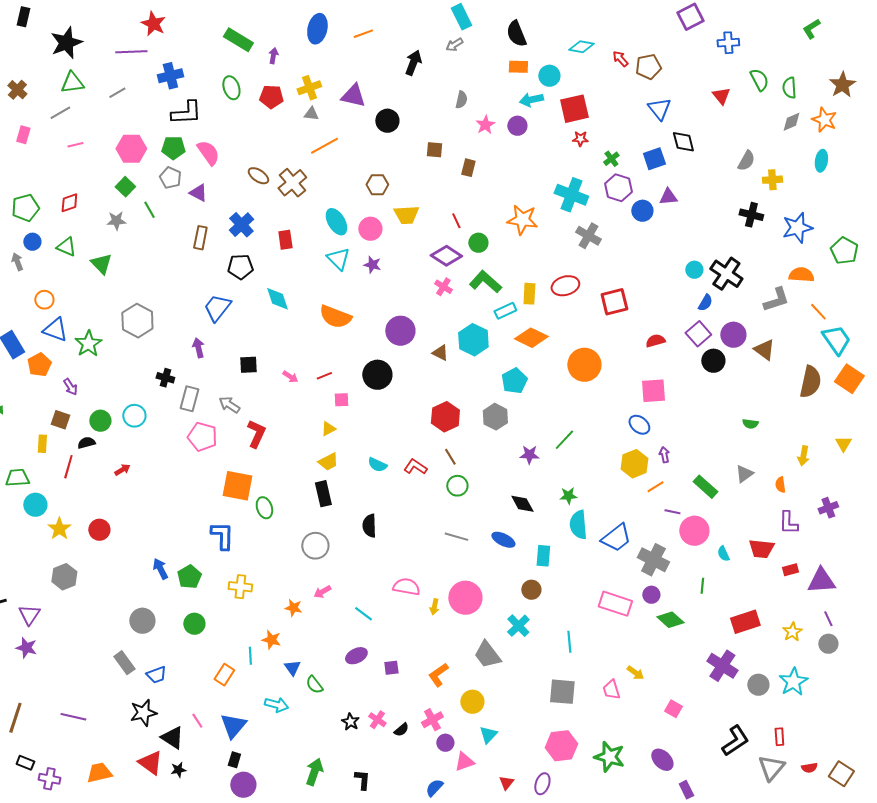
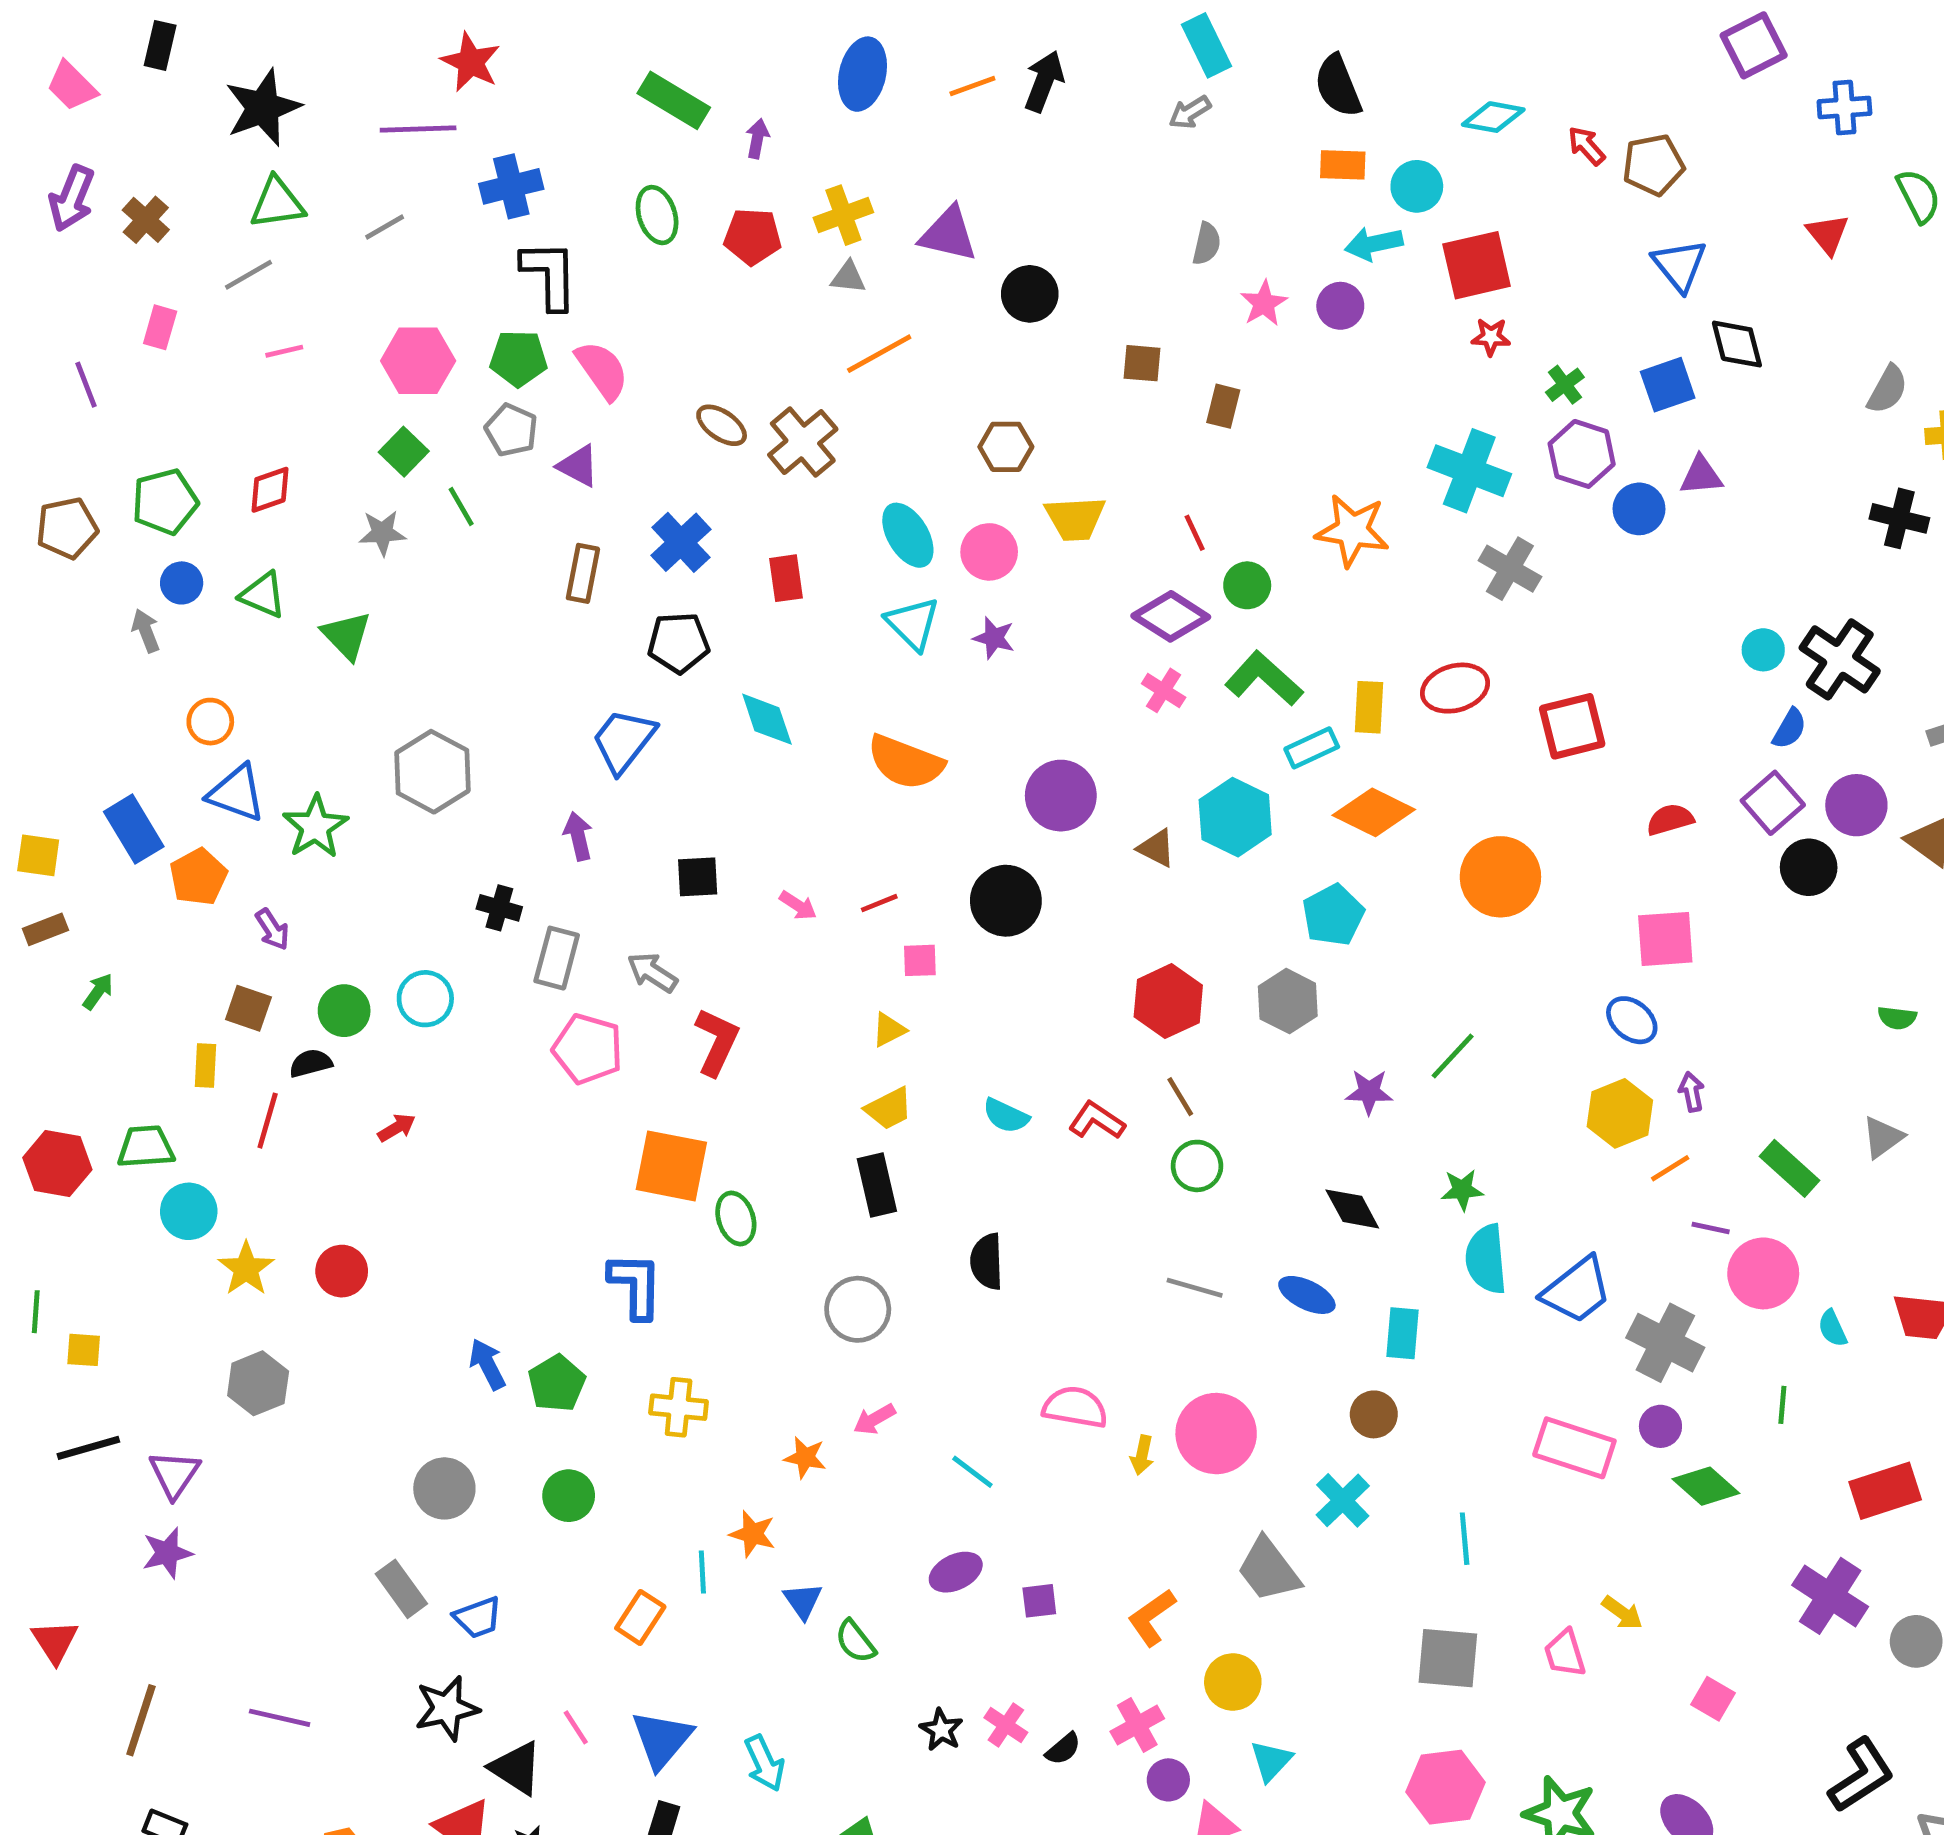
black arrow: (413, 63) -> (1044, 81), moved
black L-shape: (186, 113) -> (550, 275), turned -88
purple star: (26, 648) -> (167, 1553), turned -30
cyan arrow: (276, 705) -> (765, 1763), moved, turned 50

